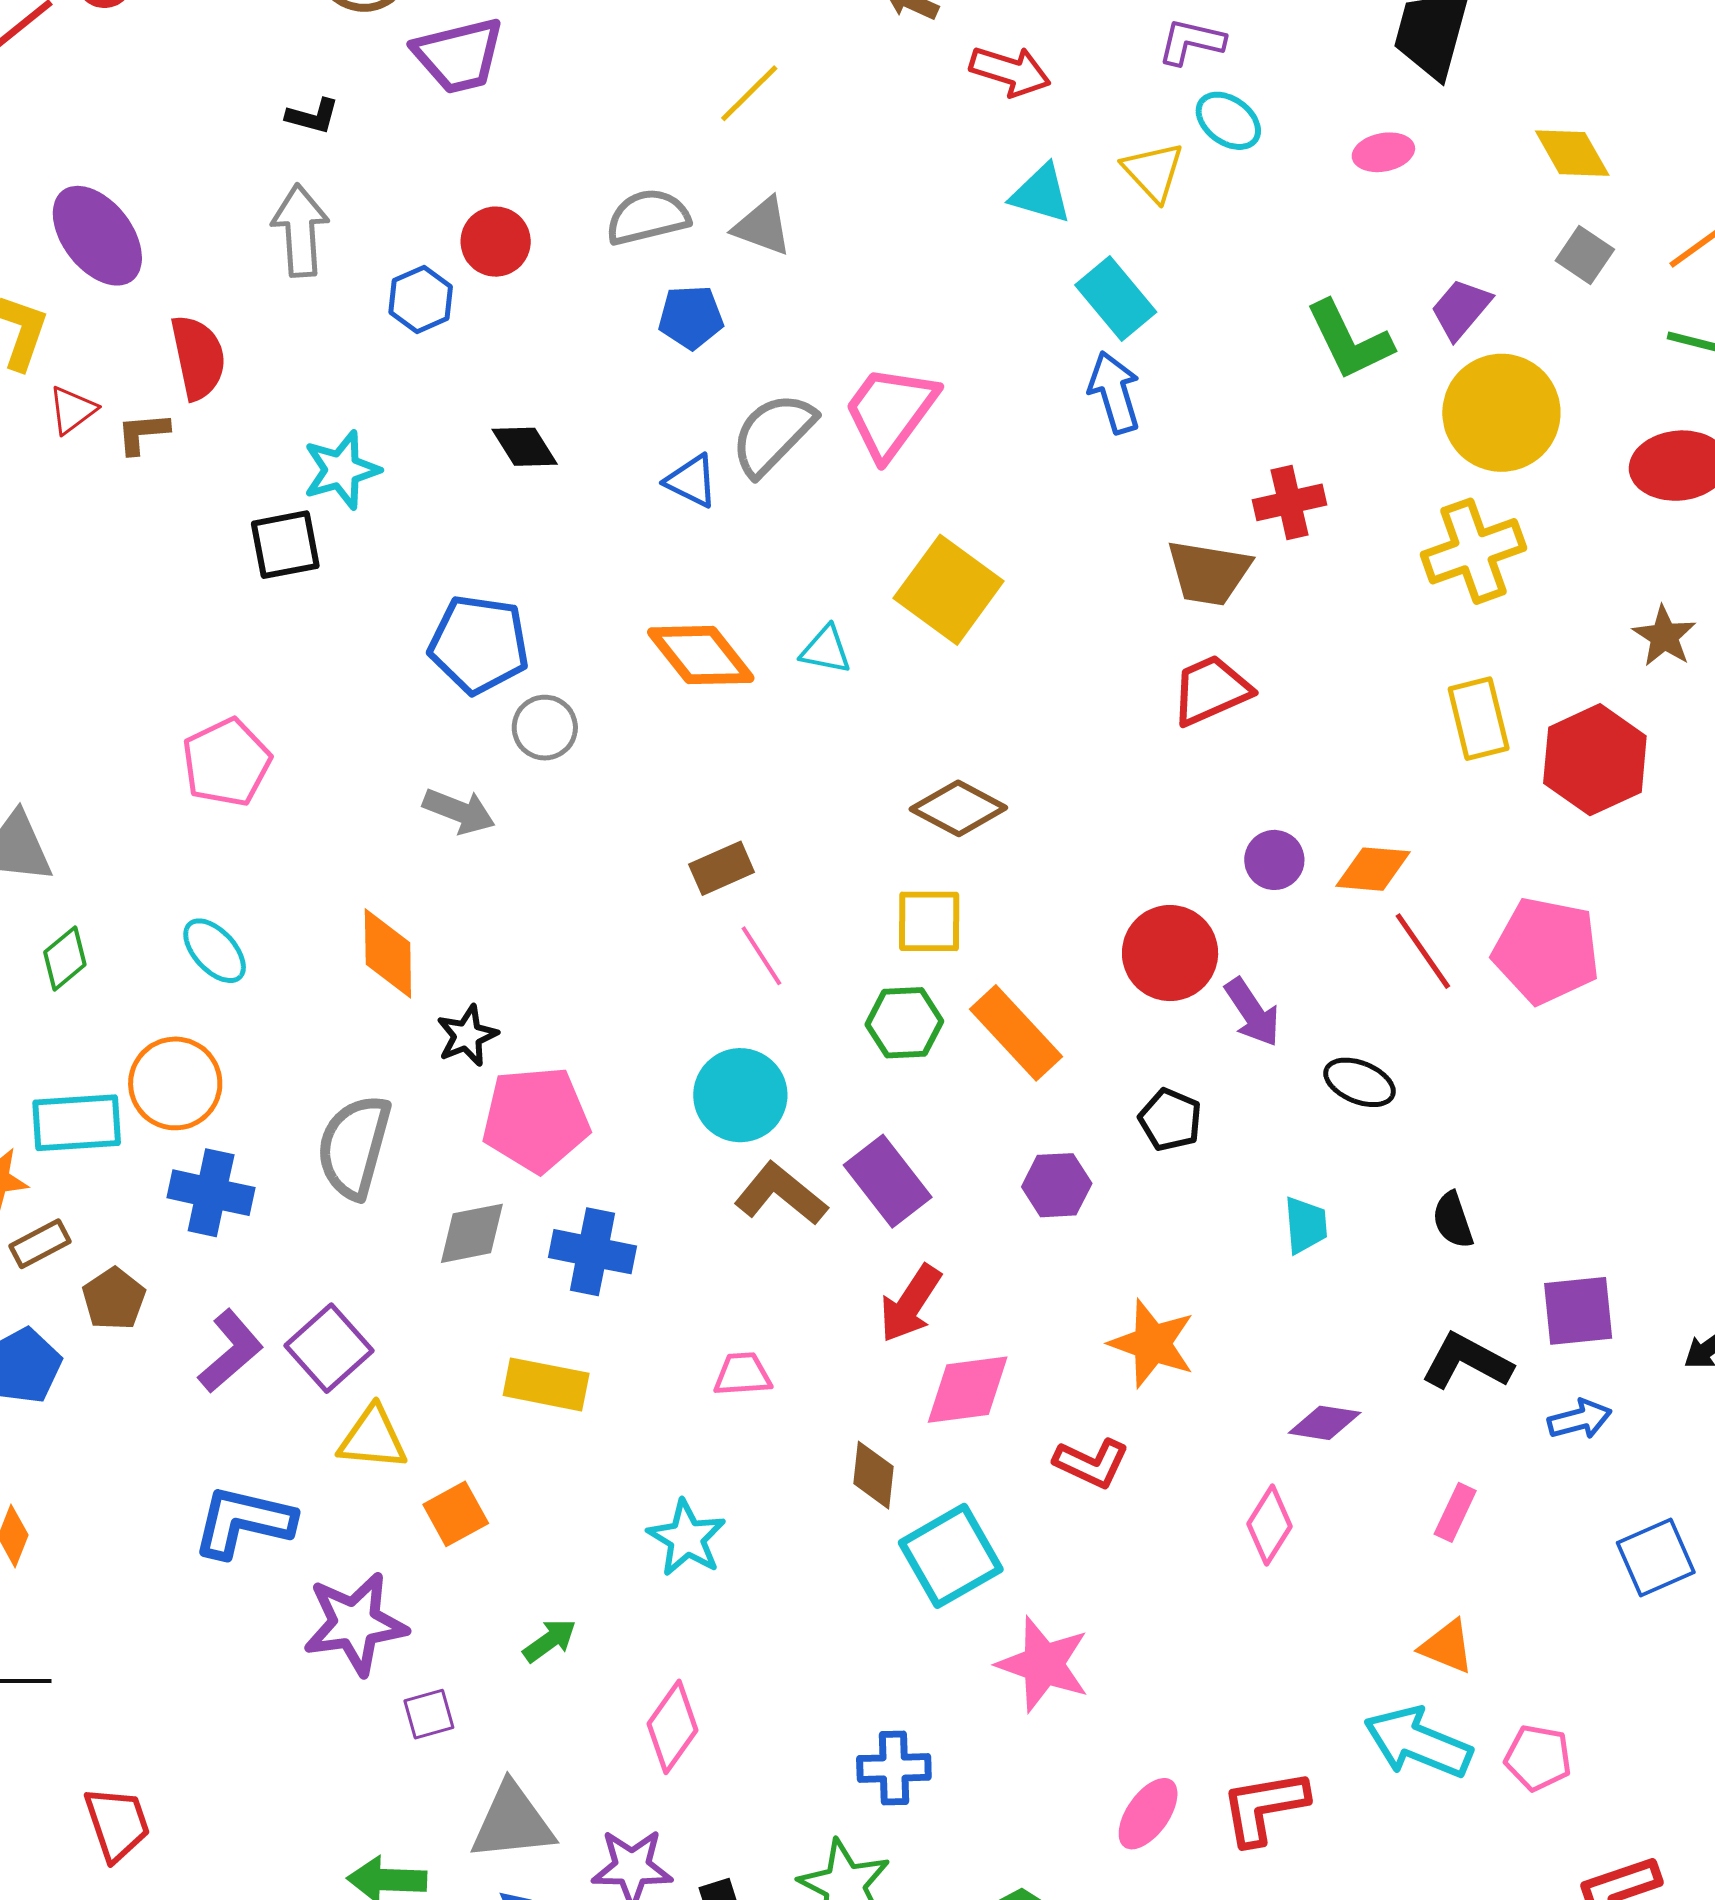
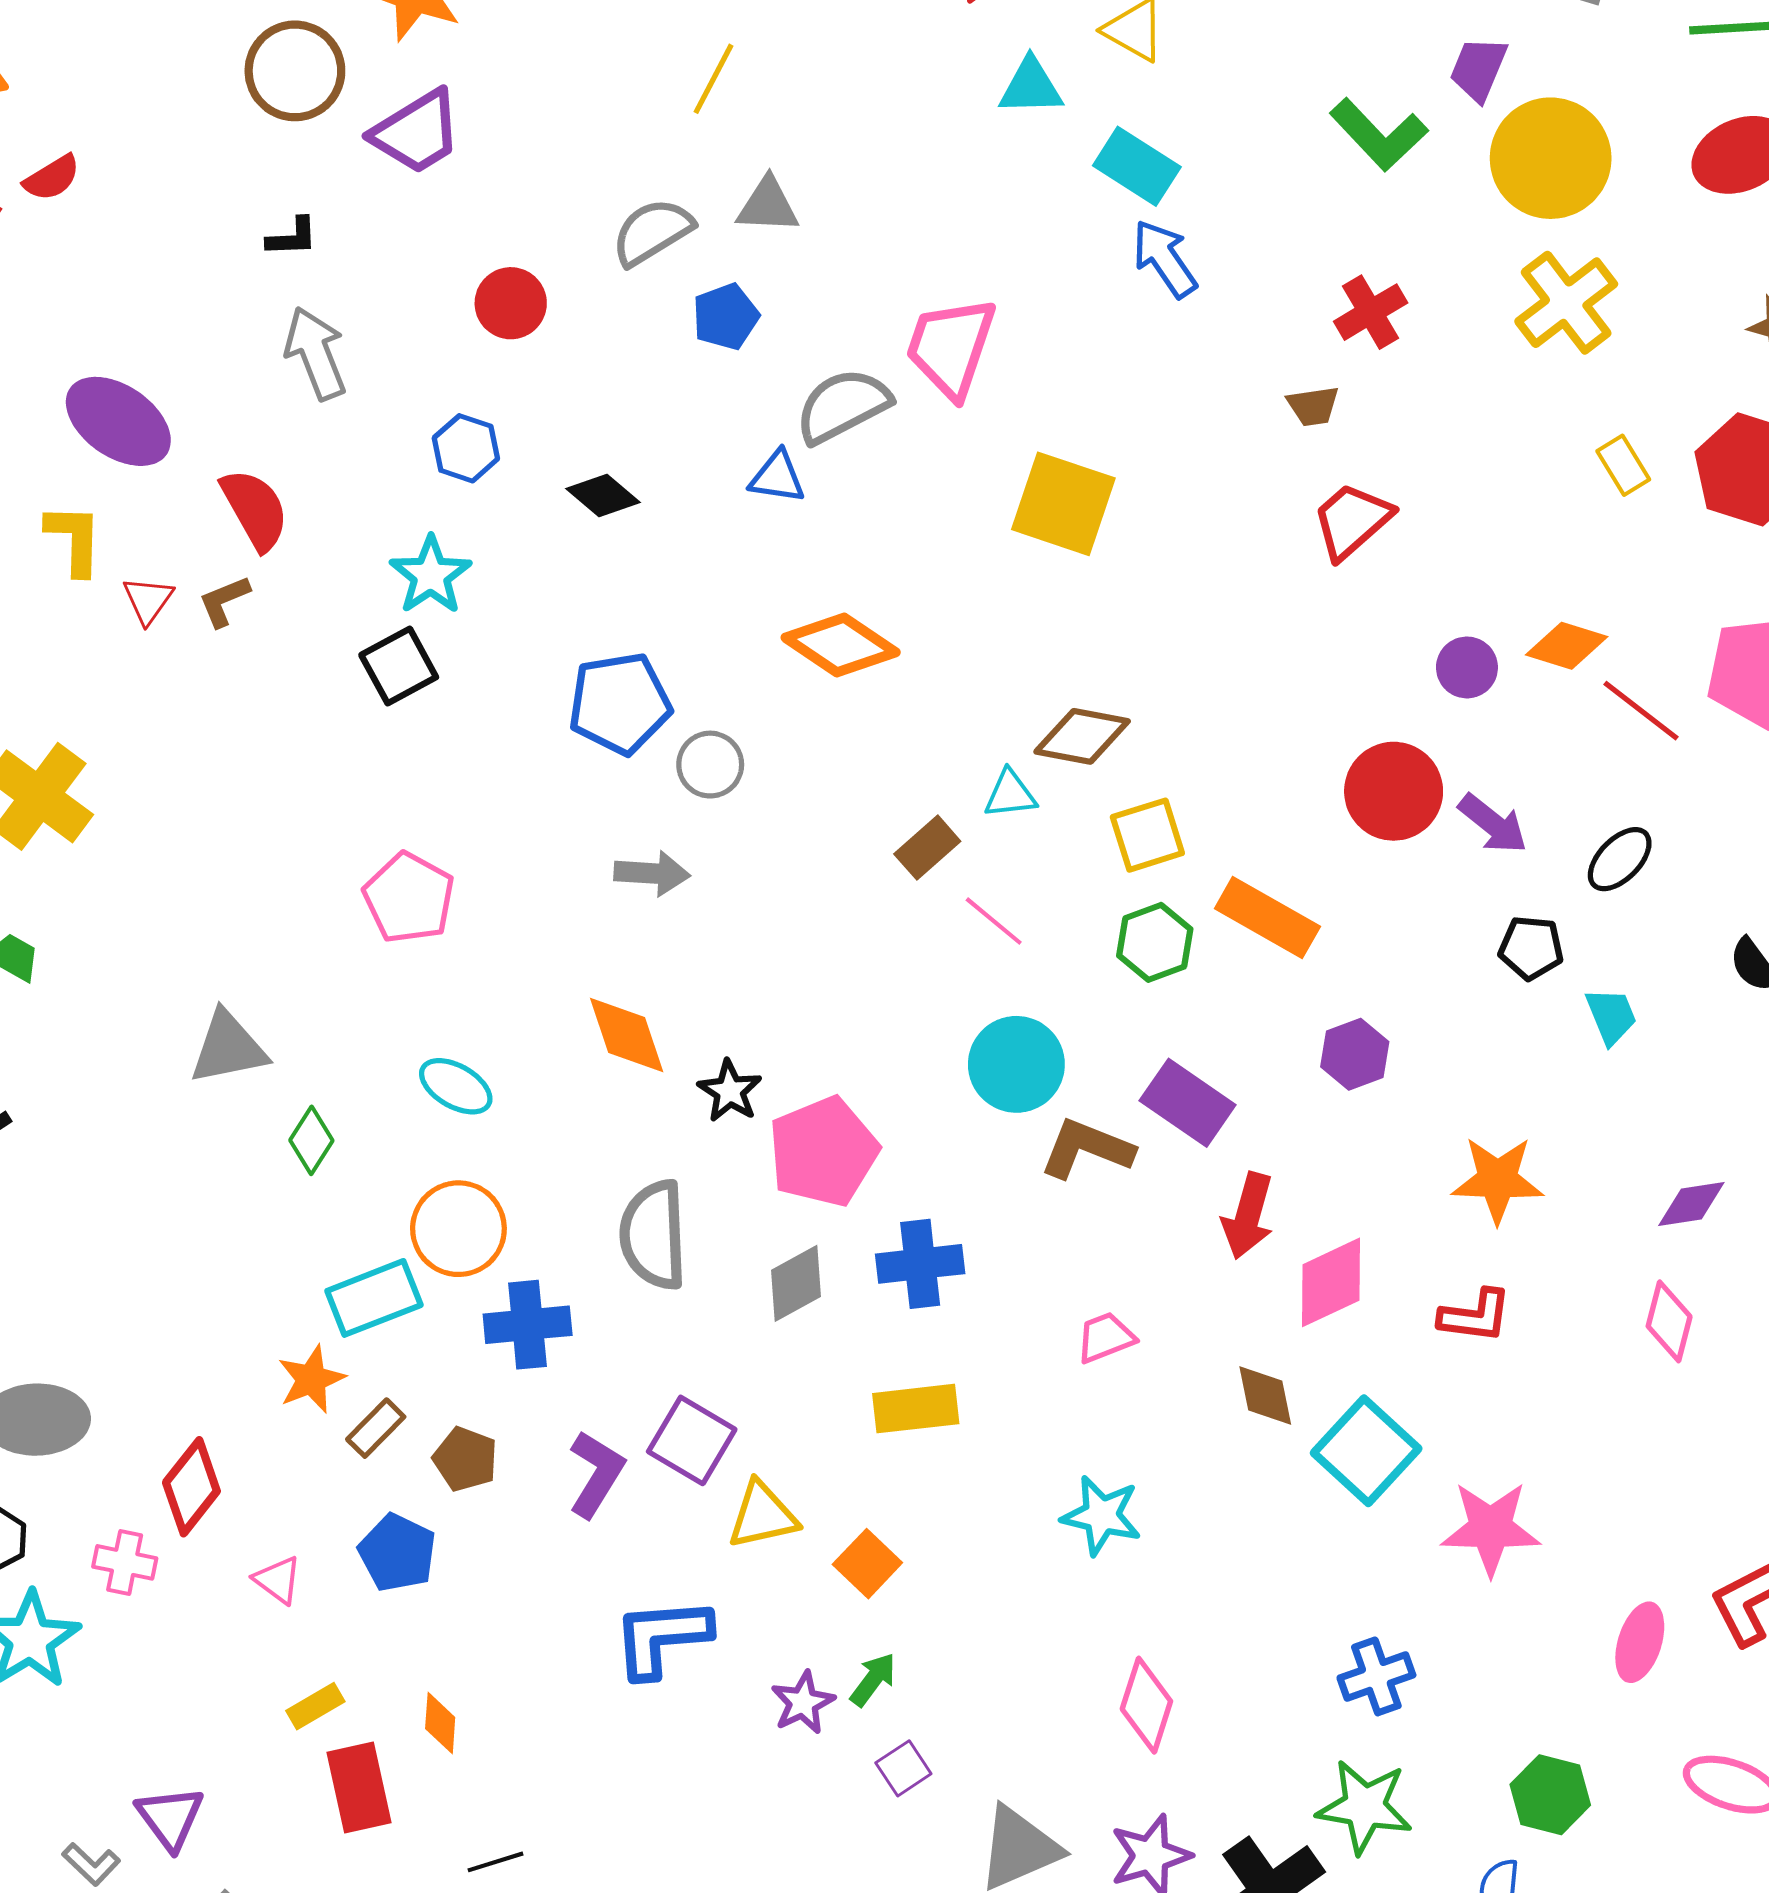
blue hexagon: (421, 299) -> (466, 448), moved
gray semicircle: (773, 434) -> (843, 406), turned 36
brown trapezoid: (1209, 573) -> (1313, 406), size x0.6
cyan triangle: (826, 650) -> (1010, 794), moved
yellow rectangle: (1479, 719) -> (1623, 465), size x0.7
brown diamond: (958, 808) -> (1082, 736), moved
orange diamond: (1373, 869) -> (1567, 646), turned 30
black ellipse: (1360, 1082) -> (1620, 859), turned -50
black pentagon: (1170, 1120) -> (1531, 948), moved
purple star: (355, 1624) -> (803, 1703), size x0.6
green arrow: (550, 1641) -> (873, 1679), moved

